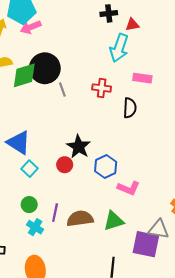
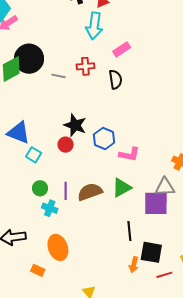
pink rectangle: (142, 78) -> (122, 49), turned -30
gray line: (62, 90) -> (59, 76), moved, turned -48

